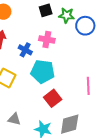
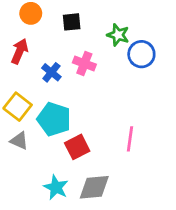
black square: (46, 10) -> (72, 22), moved
cyan pentagon: (43, 72) -> (54, 119), moved
gray triangle: (14, 119) -> (19, 141), moved

